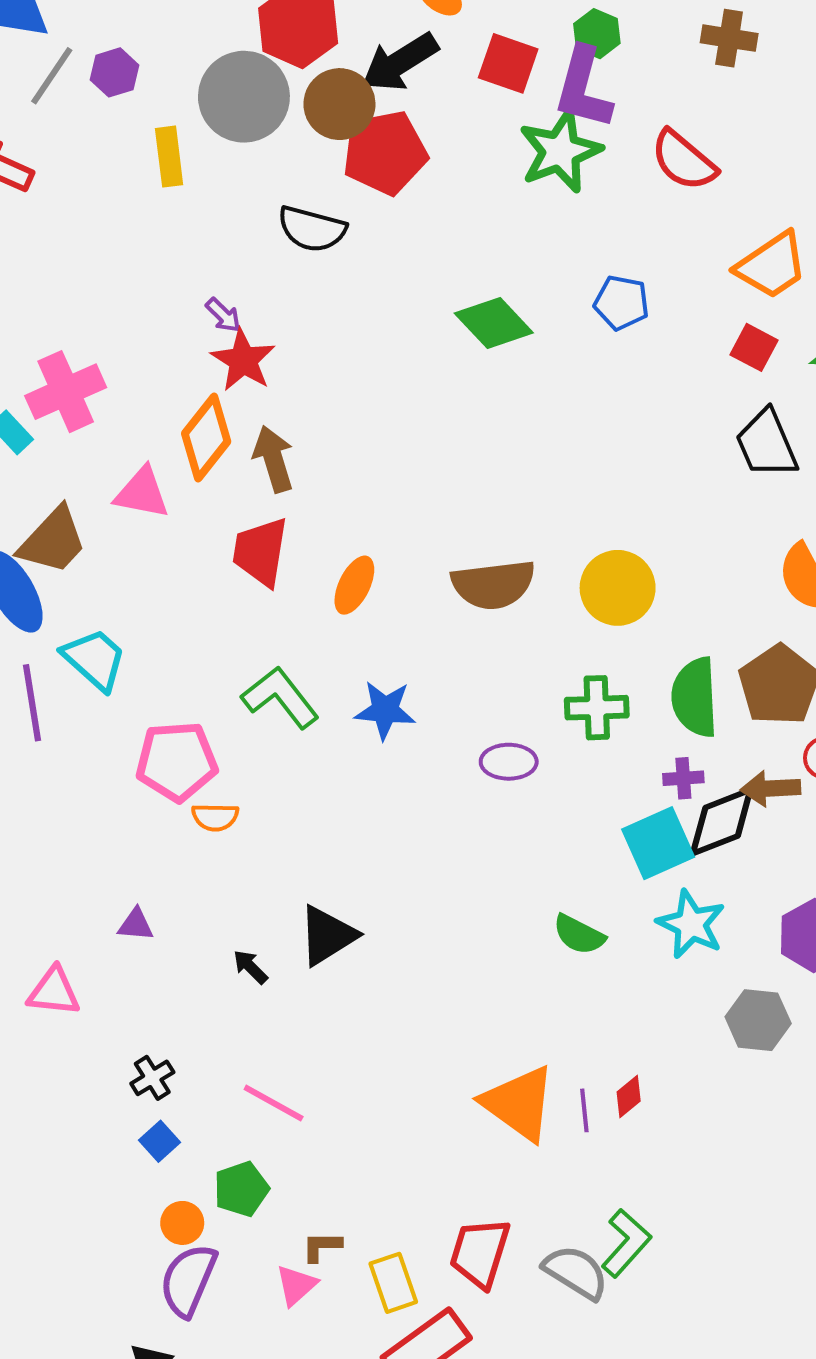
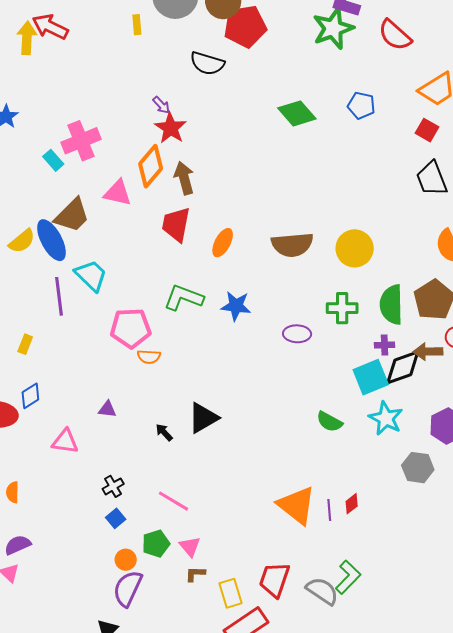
yellow rectangle: (169, 157) -> (137, 25), size x0.7
green L-shape: (280, 697) -> (184, 298), turned -33
pink triangle: (296, 1285) -> (190, 547), moved, turned -30

